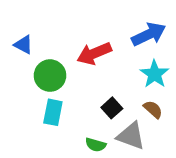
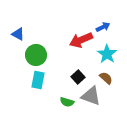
blue arrow: (149, 34) -> (103, 27), size x0.6
red arrow: (94, 53) -> (81, 40), moved

